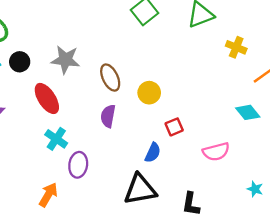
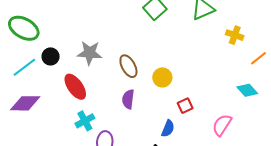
cyan cross: (56, 139) -> (85, 121), turned 30
pink semicircle: (216, 152) -> (222, 125), turned 140

